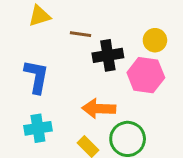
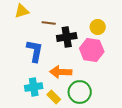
blue L-shape: (36, 77) -> (35, 51), moved
cyan cross: (38, 128) -> (34, 87), moved

